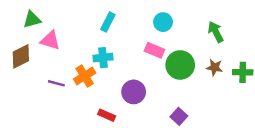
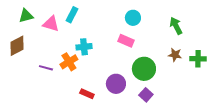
cyan rectangle: (108, 22) -> (72, 15), moved
pink triangle: (50, 40) -> (51, 24), moved
green circle: (180, 65) -> (144, 69), moved
purple circle: (134, 92) -> (116, 84), moved

